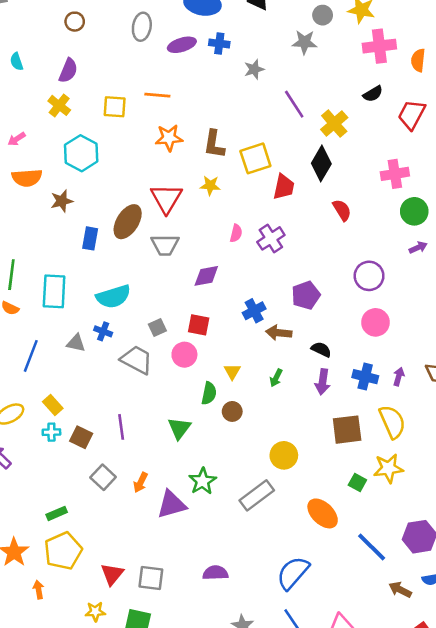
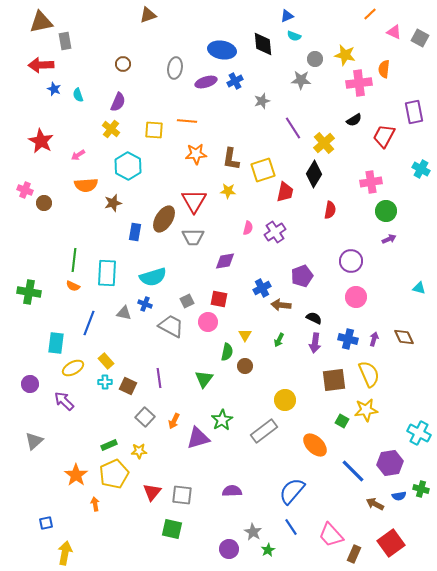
blue cross: (219, 43) -> (235, 81), turned -35
orange semicircle: (418, 60) -> (384, 69), moved
red semicircle: (342, 210) -> (330, 210), turned 42
yellow star: (95, 612) -> (139, 451), moved

